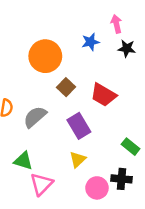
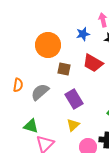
brown square: (66, 87) -> (64, 69), turned -32
red trapezoid: (103, 95) -> (93, 63), moved

